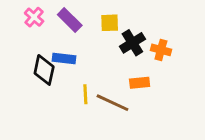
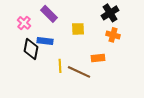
pink cross: (34, 17) -> (24, 23), moved
yellow square: (110, 23) -> (78, 29), moved
black cross: (132, 43) -> (110, 13), moved

